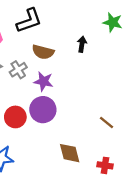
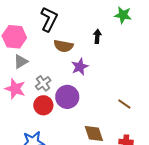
black L-shape: (29, 21) -> (49, 19), turned -40
gray cross: (18, 70) -> (43, 83), moved
purple star: (43, 81) -> (80, 67), moved, turned -30

